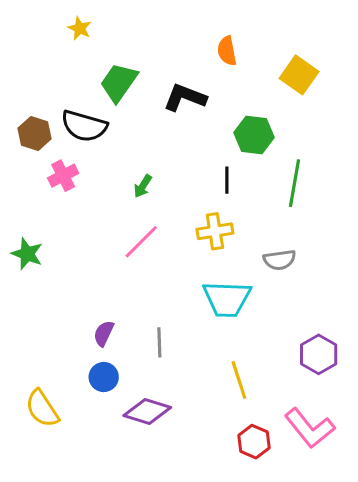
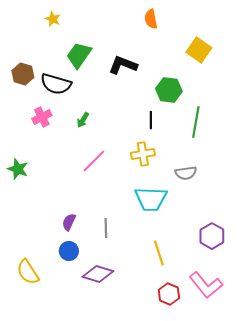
orange semicircle: (227, 51) -> (151, 19), moved
brown hexagon: (35, 134) -> (23, 74), moved
green arrow: (143, 186) -> (83, 120), moved

